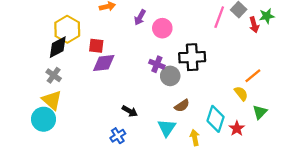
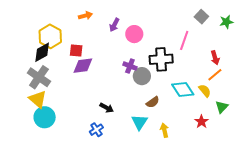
pink line: (219, 17) -> (184, 40), moved
red arrow: (254, 25) -> (215, 58), moved
gray cross: (54, 75) -> (39, 77), size x1.6
cyan circle: (43, 119) -> (45, 117), moved
cyan diamond: (216, 119) -> (183, 89), moved, turned -50

